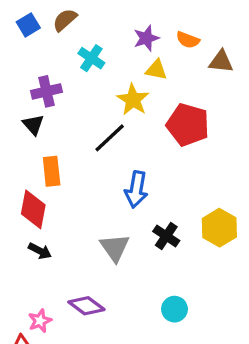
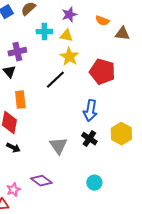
purple star: (146, 38) -> (69, 15), moved
cyan cross: (91, 58) -> (44, 32), turned -35
yellow triangle: (156, 70) -> (66, 36), moved
blue arrow: (136, 189) -> (90, 111), moved

